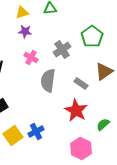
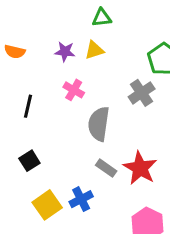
yellow triangle: (22, 12) -> (94, 50), moved
gray cross: (62, 49) -> (142, 93), moved
gray rectangle: (81, 83) -> (106, 168), moved

